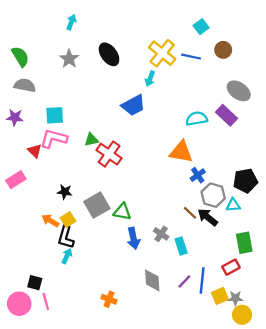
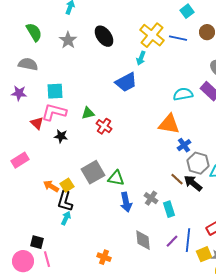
green semicircle: (20, 57) -> (34, 32), moved
red cross: (109, 154) -> (104, 126), size x0.7
pink rectangle: (16, 180) -> (20, 160), moved
black star: (65, 192) -> (61, 136), moved

